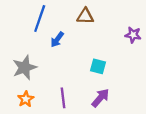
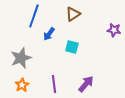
brown triangle: (85, 16) -> (73, 14), turned -35
cyan square: (98, 66) -> (72, 47), moved

